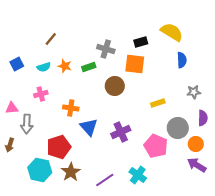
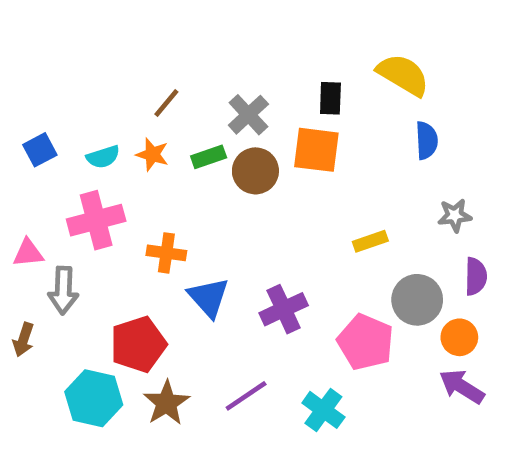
brown line: (51, 39) -> (166, 103), moved
black rectangle: (141, 42) -> (330, 98), turned -72
gray cross: (106, 49) -> (248, 115), turned 30
brown circle: (115, 86) -> (255, 171), moved
pink cross: (41, 94) -> (96, 220), size x1.6
purple line: (105, 180) -> (246, 396), moved

